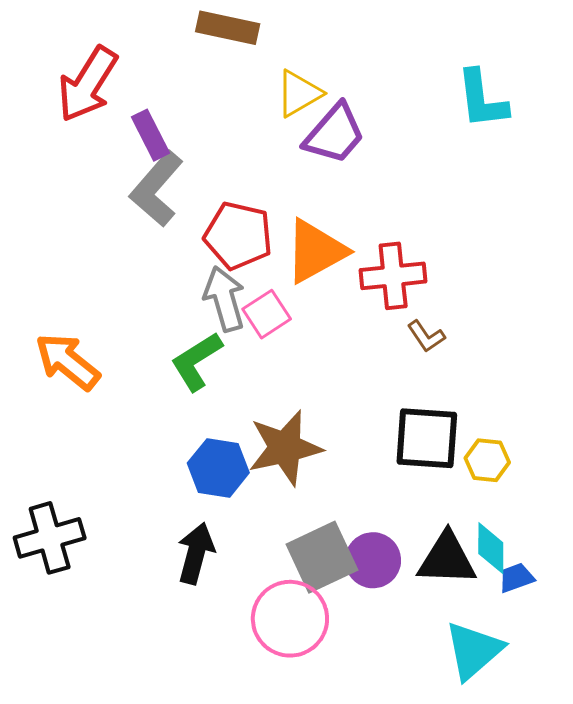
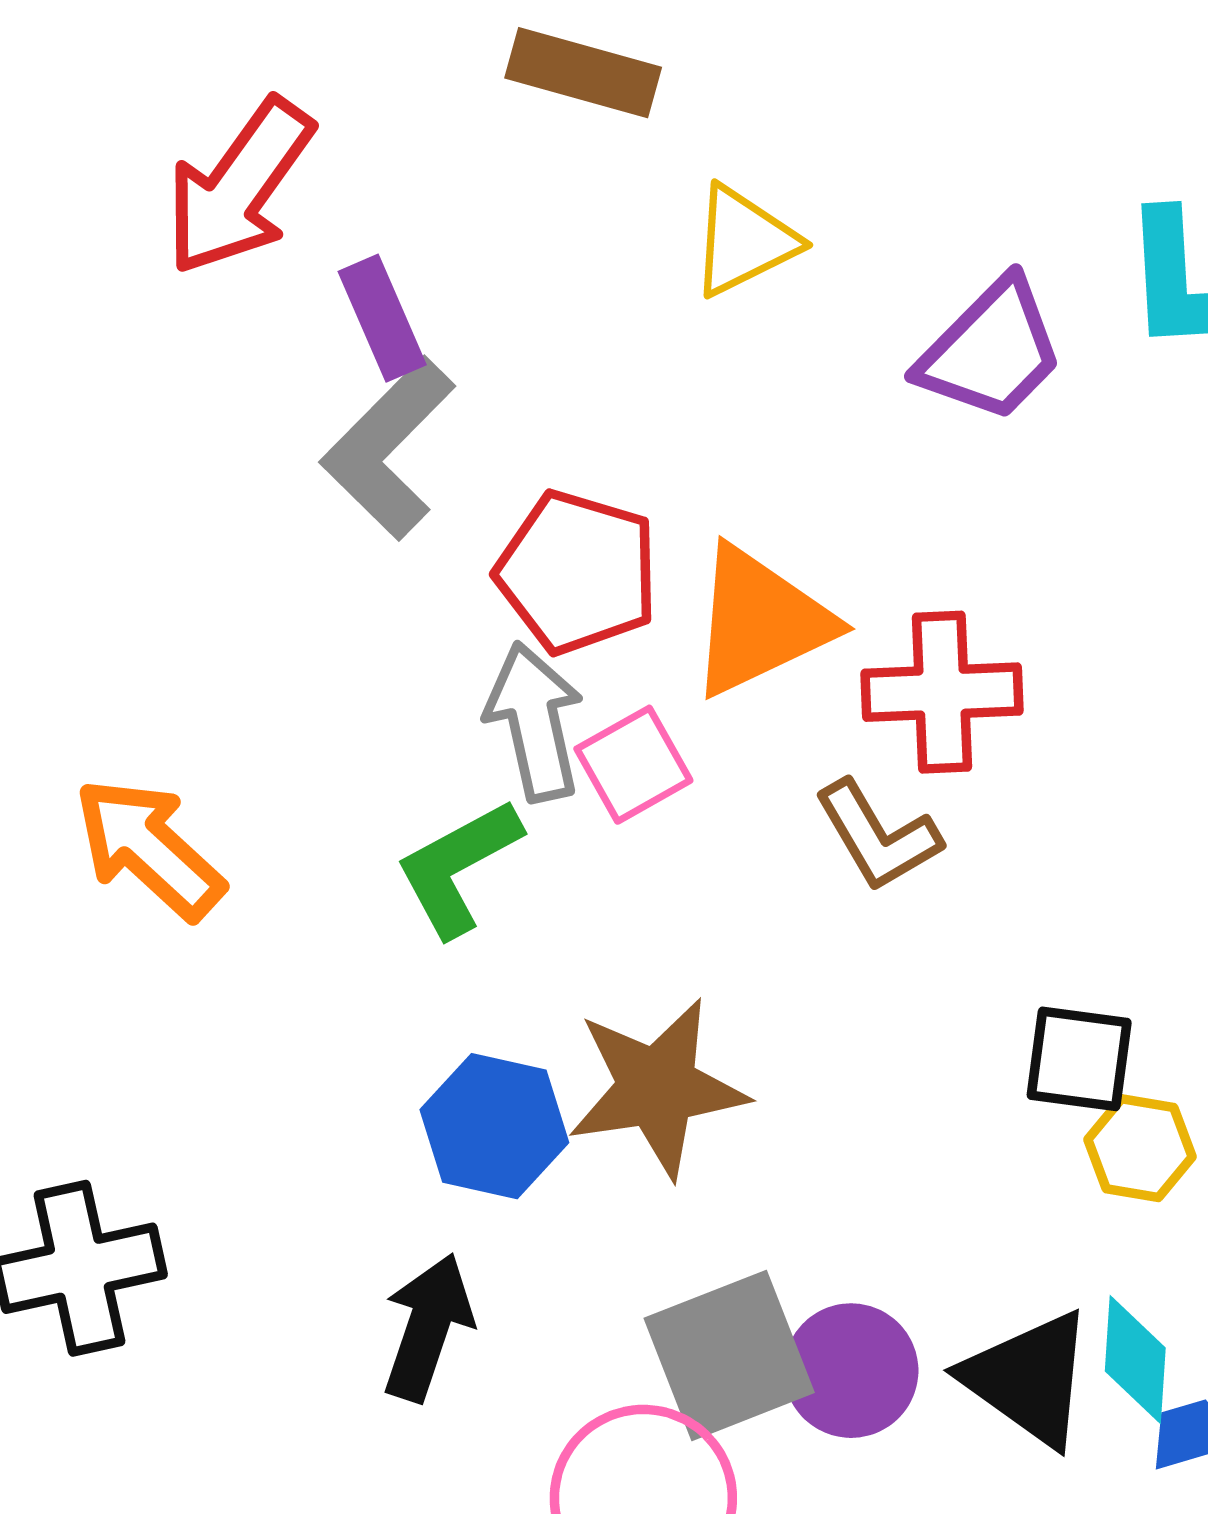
purple trapezoid: (335, 134) -> (991, 351), moved
brown L-shape: (426, 336) -> (878, 836), moved, size x1.4
black square: (427, 438) -> (1079, 1059), moved, size x0.7
black triangle: (447, 559) -> (1029, 1379), turned 30

